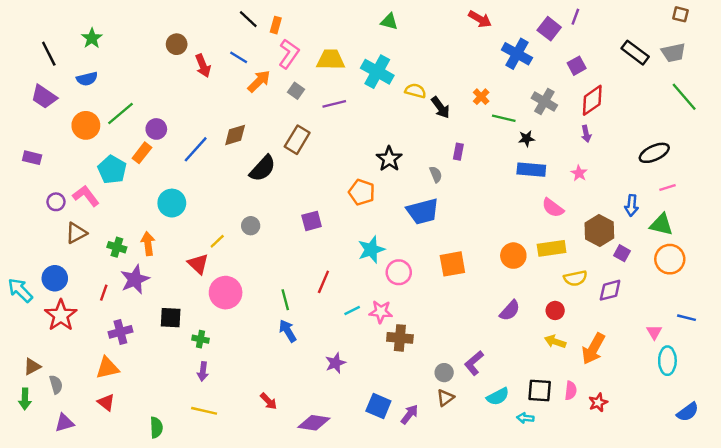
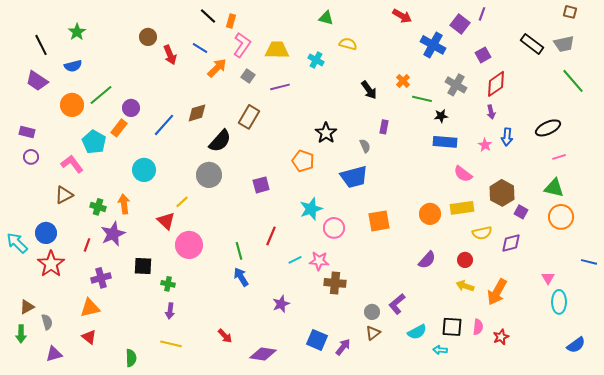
cyan cross: (377, 72) -> (316, 60), size x0.6
yellow semicircle: (415, 91) -> (348, 44), moved
purple circle: (56, 202) -> (31, 157), moved
blue arrow: (632, 205) -> (507, 137), moved
gray circle: (251, 226) -> (209, 175), moved, size x1.6
blue line: (687, 318) -> (589, 262), moved

